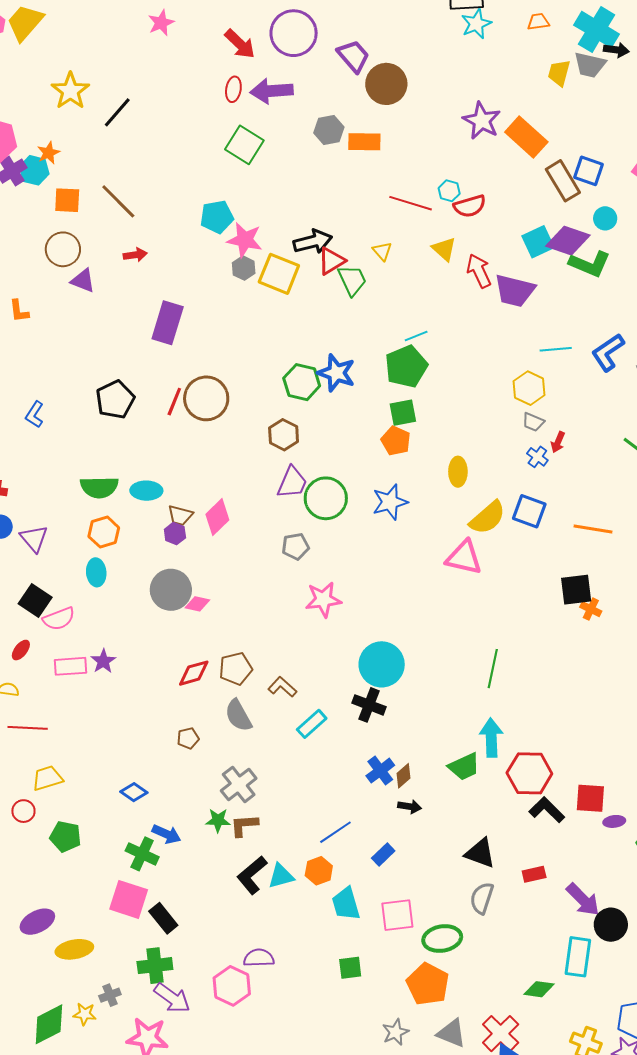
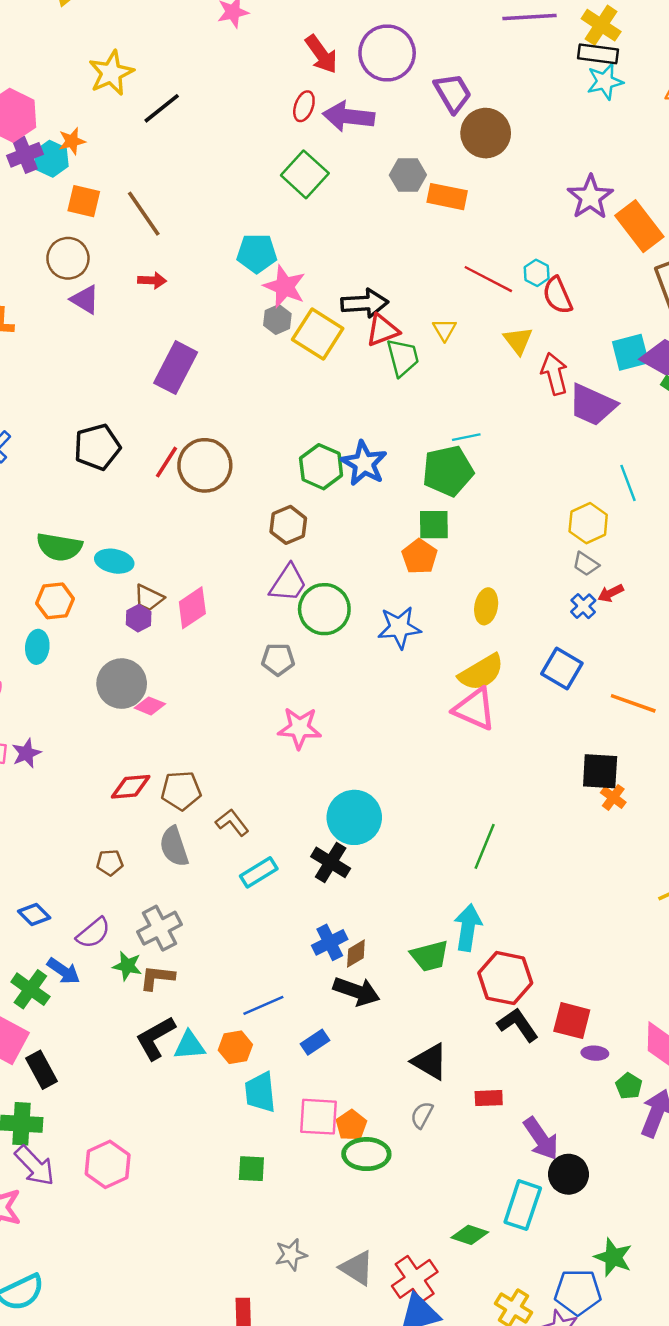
red semicircle: (470, 206) -> (558, 295), turned 72
cyan line: (556, 349) -> (628, 483), turned 64
red arrow: (558, 442) -> (611, 593), turned 30
yellow semicircle: (488, 518) -> (481, 672), moved
black arrow: (410, 807) -> (356, 991), size x1.6
gray semicircle: (482, 898) -> (422, 1115), size x0.7
purple semicircle: (259, 958) -> (93, 933), moved, turned 132
orange pentagon: (428, 984) -> (351, 1125), moved, size x0.6

